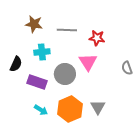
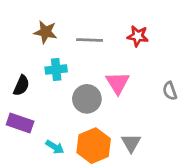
red star: (97, 38) -> (138, 36), moved
purple rectangle: (37, 82) -> (20, 123), moved

